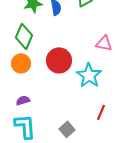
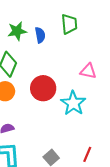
red line: (101, 112) -> (87, 154), moved

